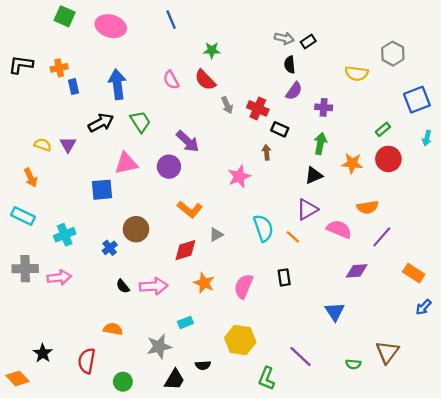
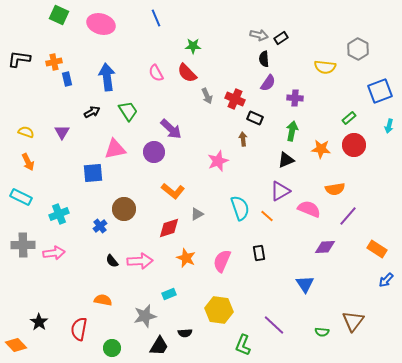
black arrow: (101, 123) -> (92, 112), size x0.7
yellow semicircle: (43, 145) -> (26, 132), moved

